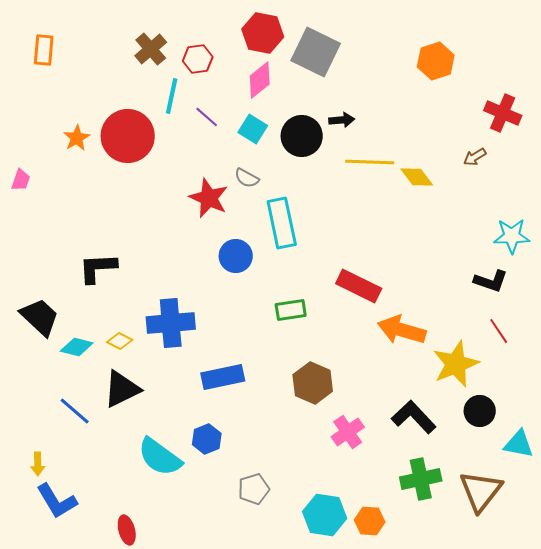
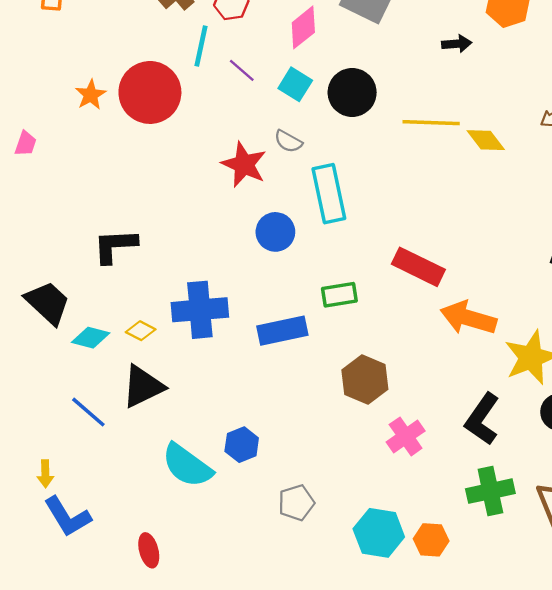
black arrow: (342, 120) -> (457, 44), moved
blue rectangle: (223, 377) -> (282, 331), moved
black L-shape: (414, 417) -> (482, 419), turned -102

